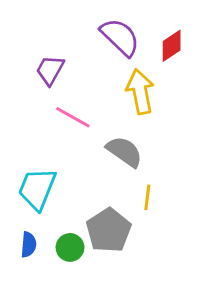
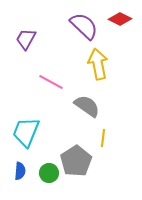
red diamond: (172, 46) -> (120, 19), moved, turned 60
purple trapezoid: (50, 70) -> (26, 39), moved

